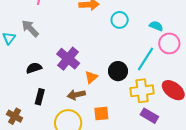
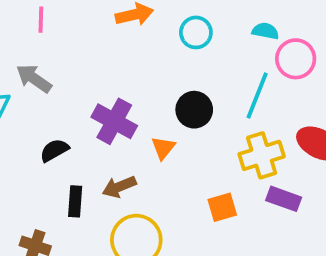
black circle: (118, 71) -> (194, 110), moved
brown arrow: (76, 95) -> (119, 187), moved
orange square: (101, 114) -> (222, 207), moved

